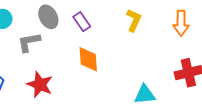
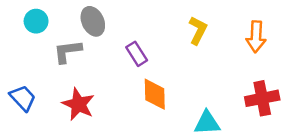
purple rectangle: (82, 22) -> (137, 54), moved
orange diamond: (88, 59) -> (155, 94), moved

